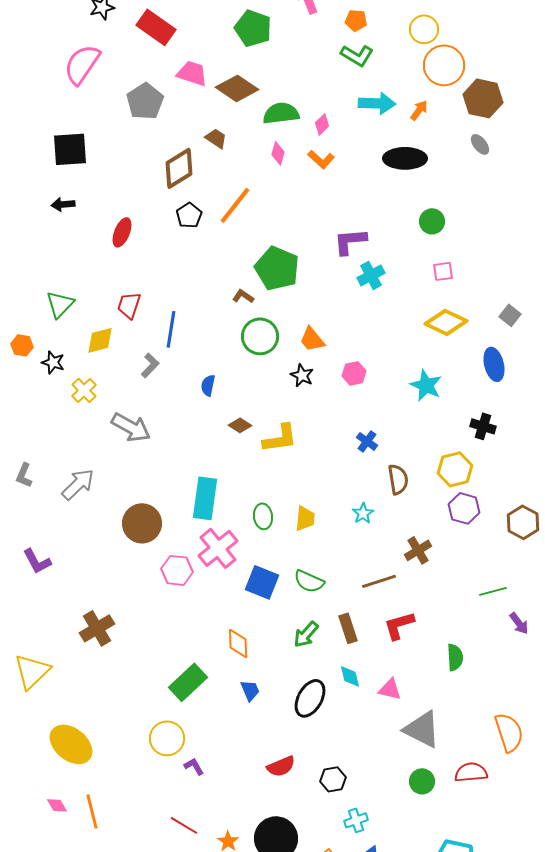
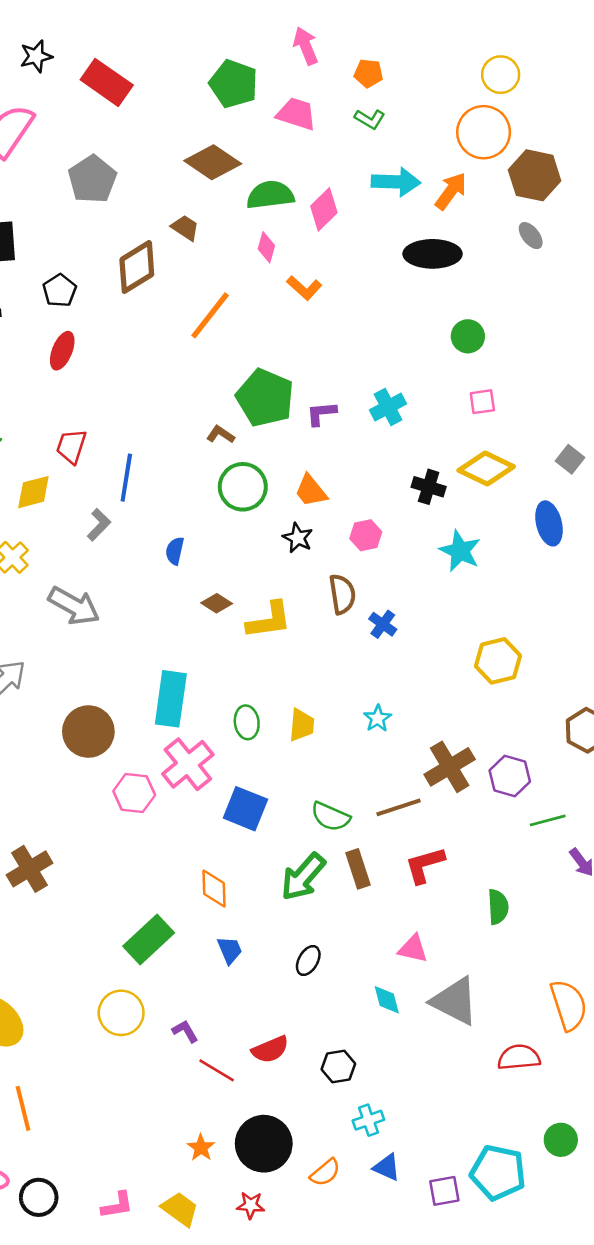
yellow circle: (424, 29) -> (501, 75), moved
green L-shape: (357, 55) -> (370, 119), size x0.7
pink trapezoid: (192, 73) -> (296, 114), moved
orange arrow: (419, 110) -> (451, 191), size x1.4
pink diamond: (322, 124) -> (324, 209), size x1.5
orange L-shape: (321, 159) -> (304, 288), moved
black pentagon: (189, 215) -> (60, 291), moved
purple L-shape: (350, 241) -> (321, 414), moved, size x0.7
black cross: (483, 426) -> (429, 487), moved
brown semicircle: (398, 479) -> (342, 594), moved
purple hexagon: (464, 508) -> (510, 776), moved
brown cross: (418, 550) -> (450, 767), size x1.4
green semicircle: (309, 581) -> (330, 817), moved
green arrow: (306, 634) -> (303, 877), size x1.4
cyan diamond: (350, 676) -> (387, 1000), moved
black ellipse: (310, 698) -> (308, 961), size x0.6
purple L-shape: (194, 766) -> (185, 1031), moved
green circle: (422, 781) -> (561, 1140), moved
red line: (184, 825) -> (217, 1070), moved

